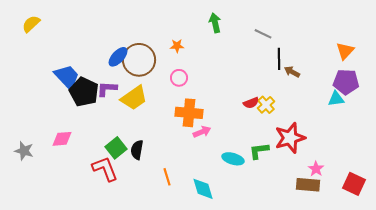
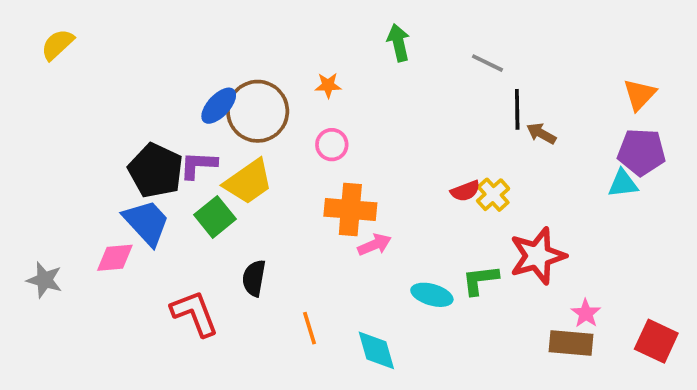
blue trapezoid: (67, 77) -> (146, 222), moved
green square: (116, 148) -> (215, 217), moved

